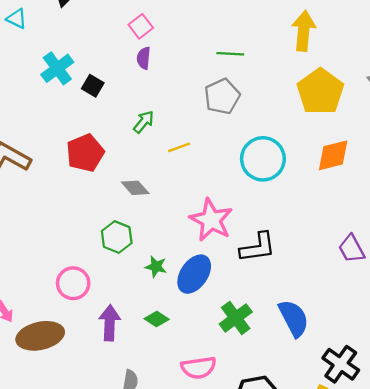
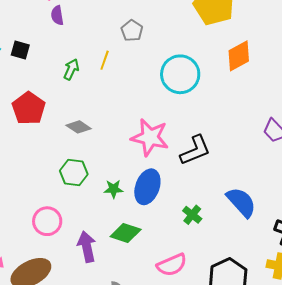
gray pentagon: (222, 96) -> (132, 31), size x0.7
yellow line: (179, 147) -> (105, 60), moved, turned -36
green cross: (236, 318) -> (192, 215), size x0.7
green diamond: (157, 319) -> (126, 233), size x1.4

